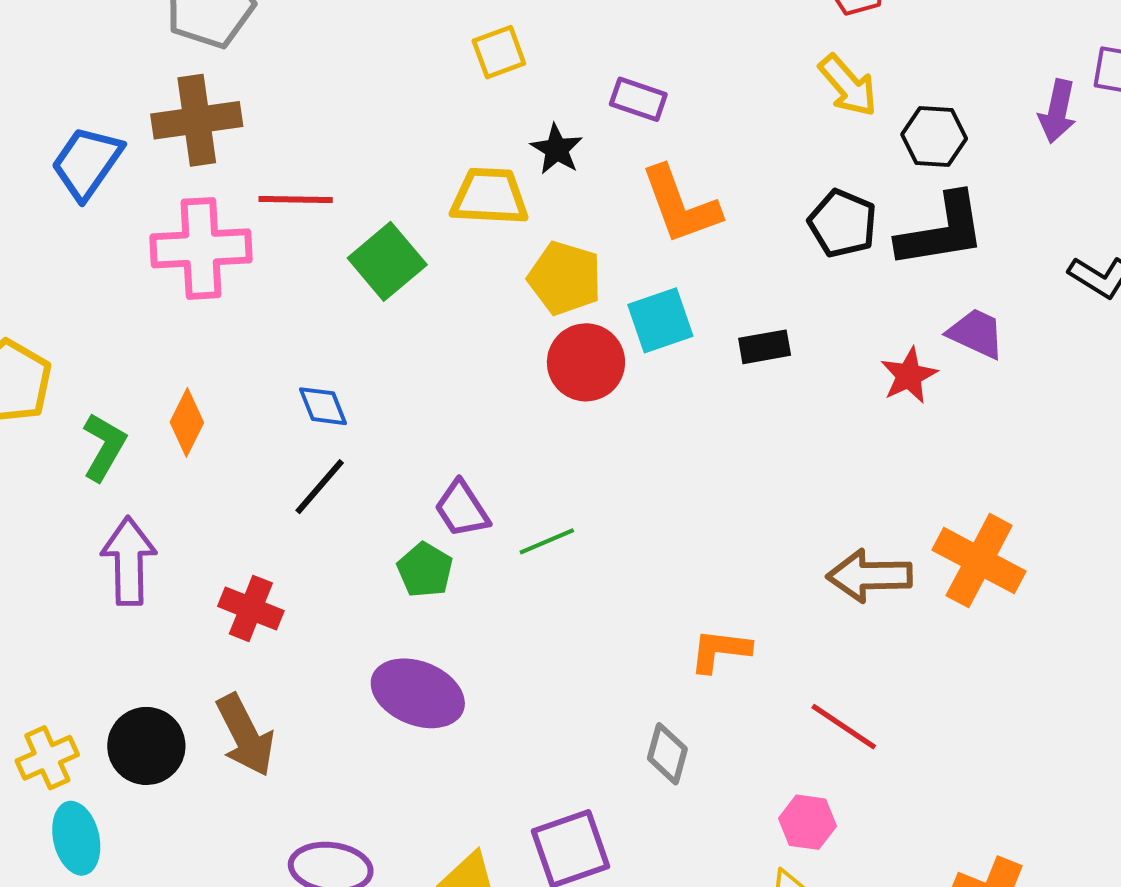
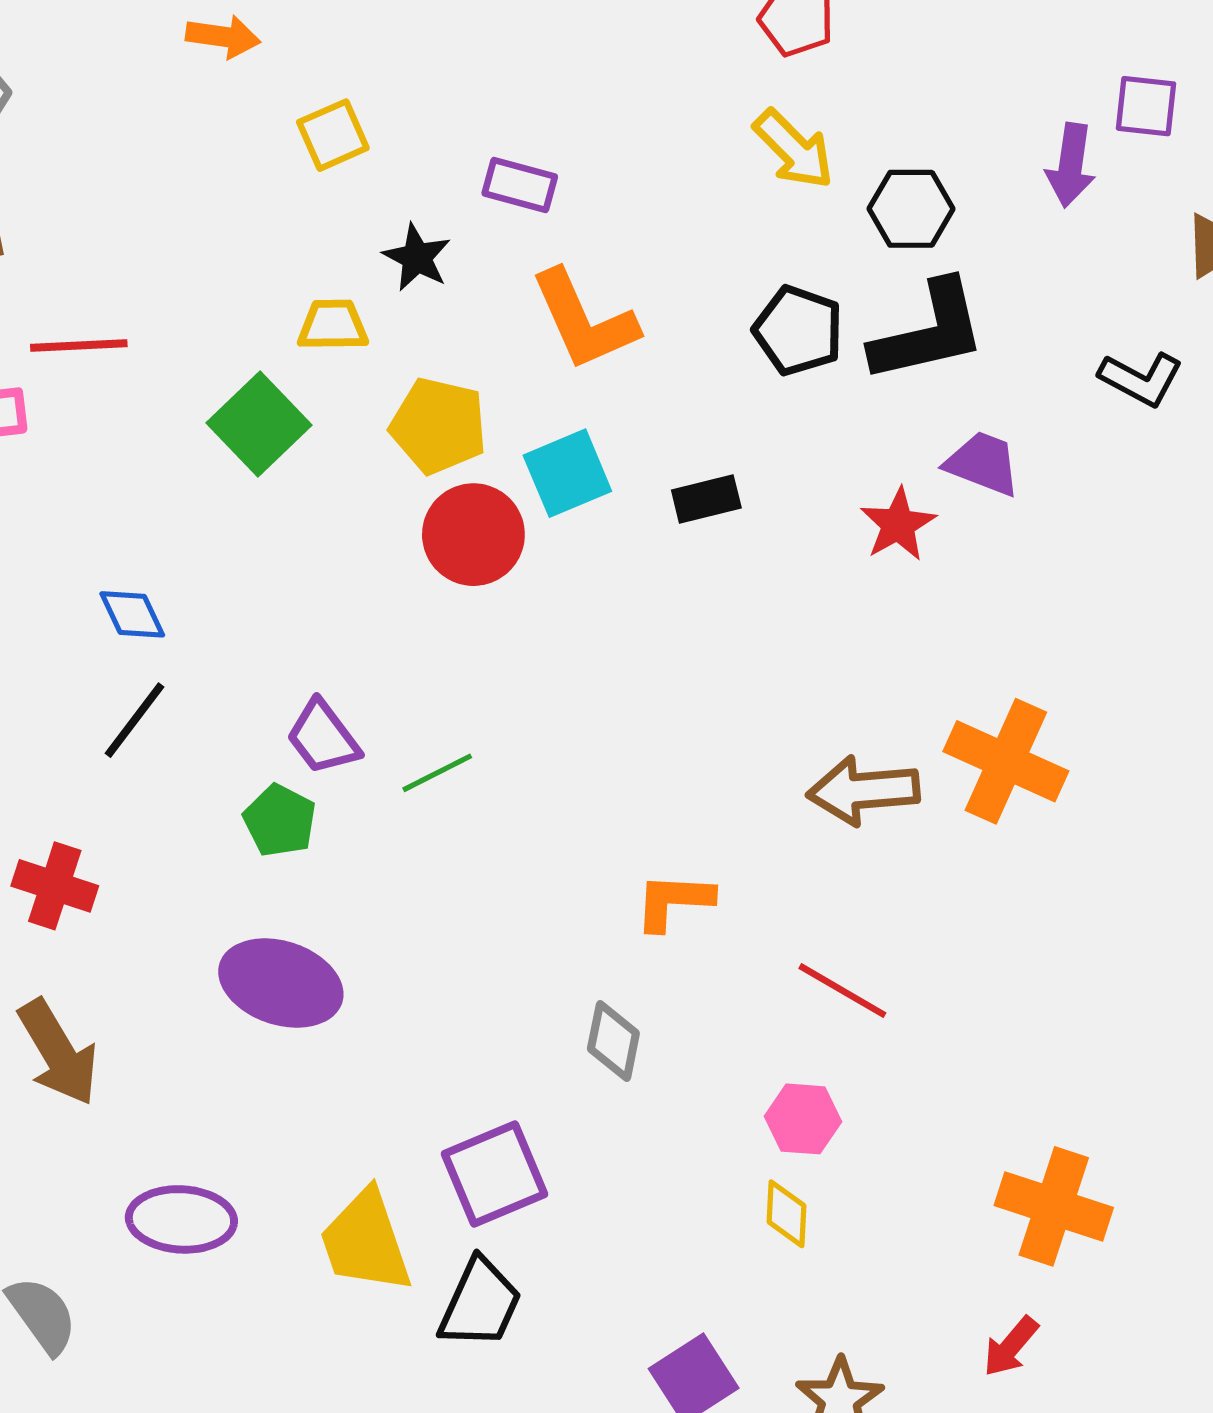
yellow trapezoid: (489, 196) -> (333, 325), size x0.7
green square: (387, 261) -> (259, 424), moved

